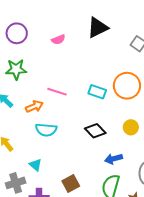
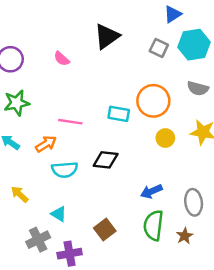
pink semicircle: (58, 40) -> (62, 59), turned 72
yellow circle: (131, 127) -> (165, 138), moved
black diamond: (95, 131) -> (106, 160), moved, turned -30

